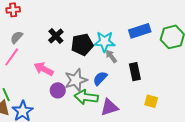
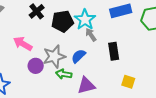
cyan star: (105, 42) -> (85, 20), turned 30
green arrow: (86, 97) -> (64, 74), size x0.7

